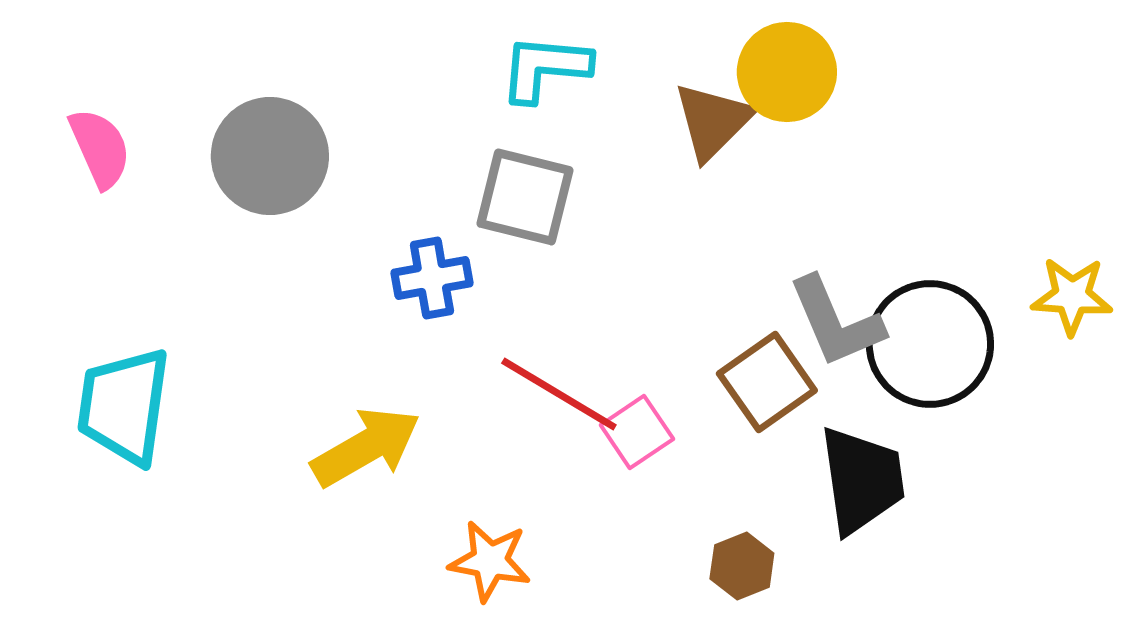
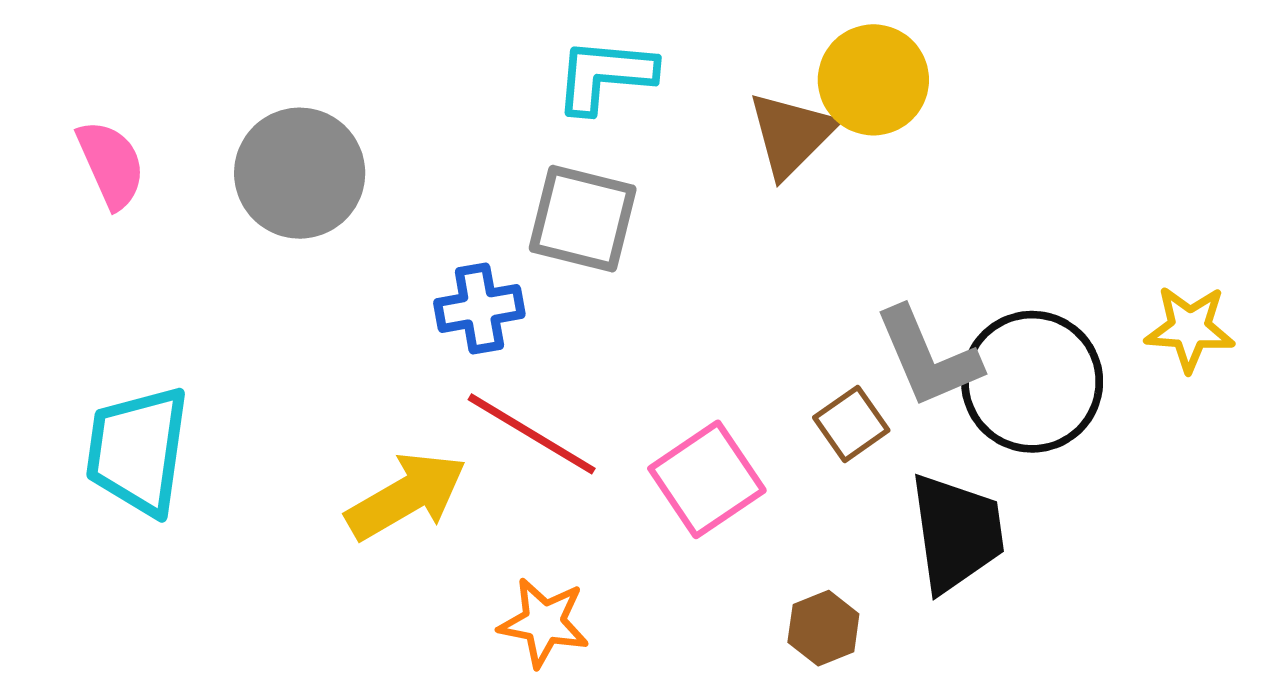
brown square: (767, 382) -> (851, 424), size x0.7
red line: (559, 394) -> (532, 434), moved
pink square: (637, 432) -> (707, 479), size x1.4

